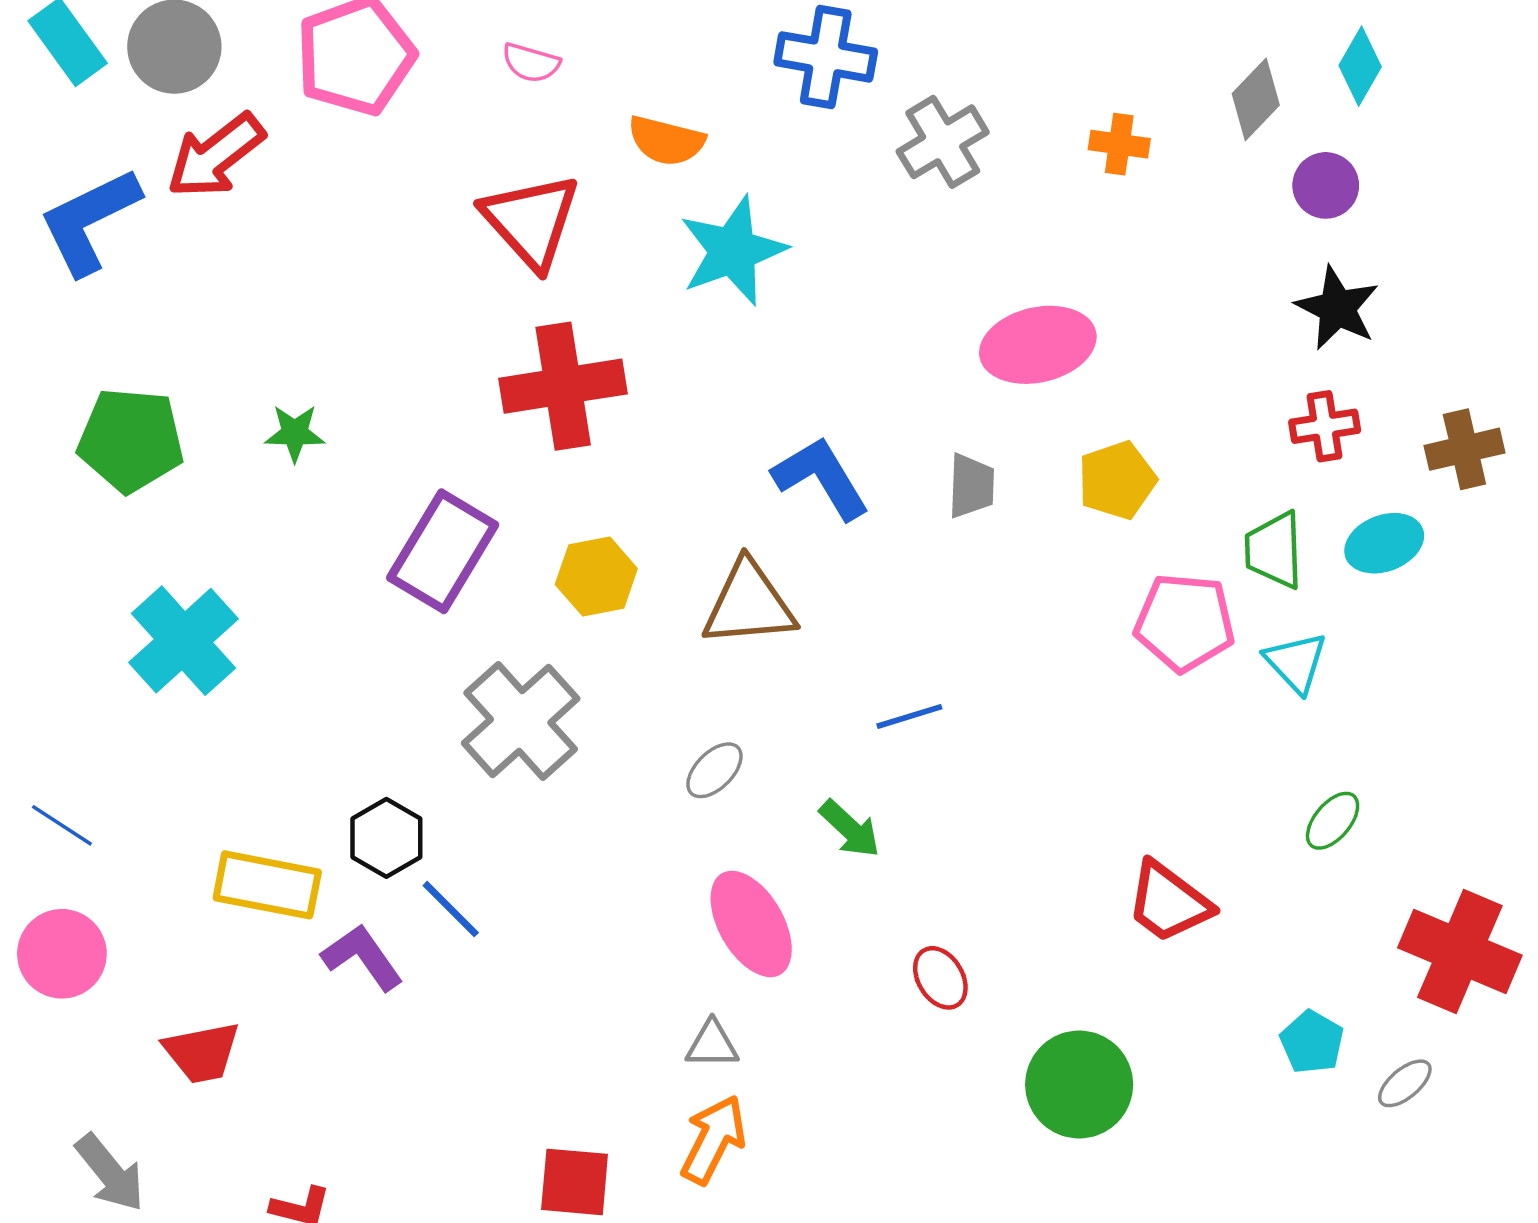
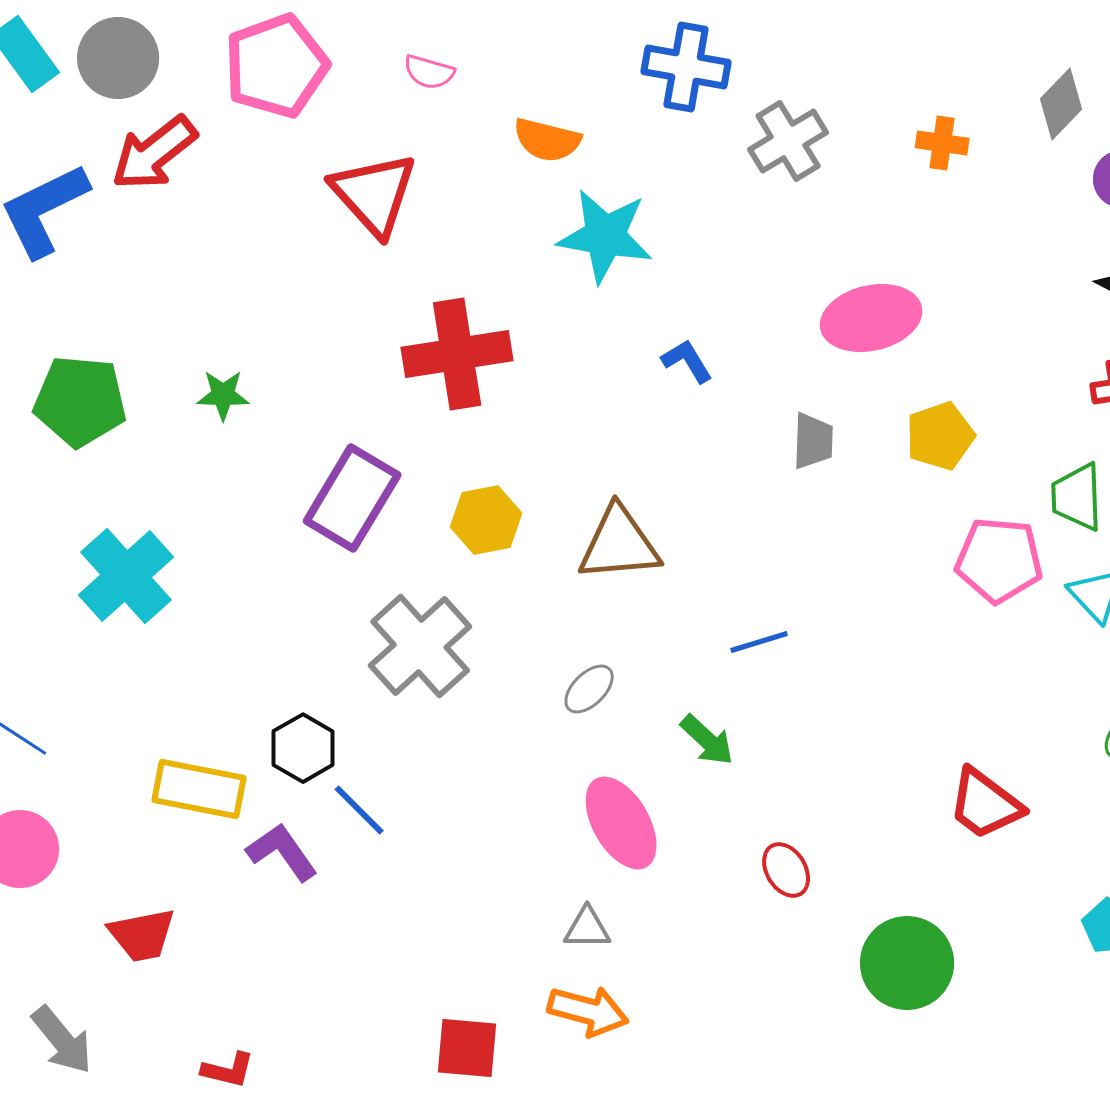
red triangle: (531, 221) -> (374, 194), moved
cyan star: (733, 251) -> (605, 236), turned 30
blue L-shape: (821, 478) -> (687, 361), moved, size x0.6
orange arrow: (713, 1140) -> (588, 1011), turned 78

